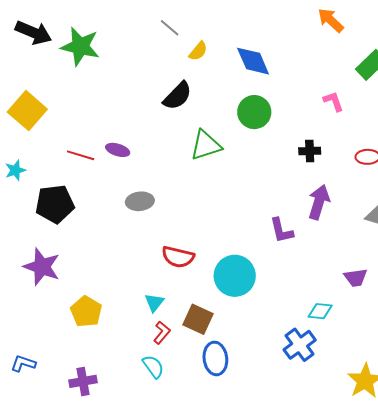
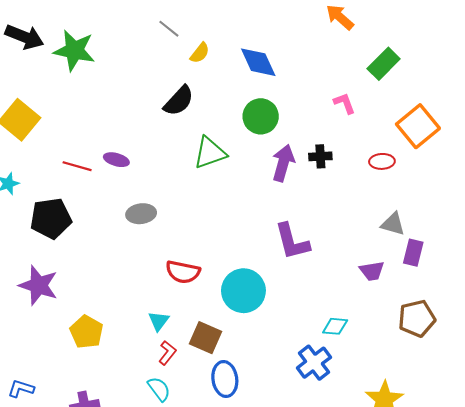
purple arrow: (319, 202) -> (283, 163), moved
purple L-shape: (281, 231) -> (292, 242), size x1.4
purple trapezoid: (356, 278) -> (372, 271), moved

